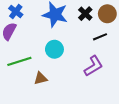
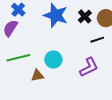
cyan circle: (54, 49) -> (53, 60), moved

